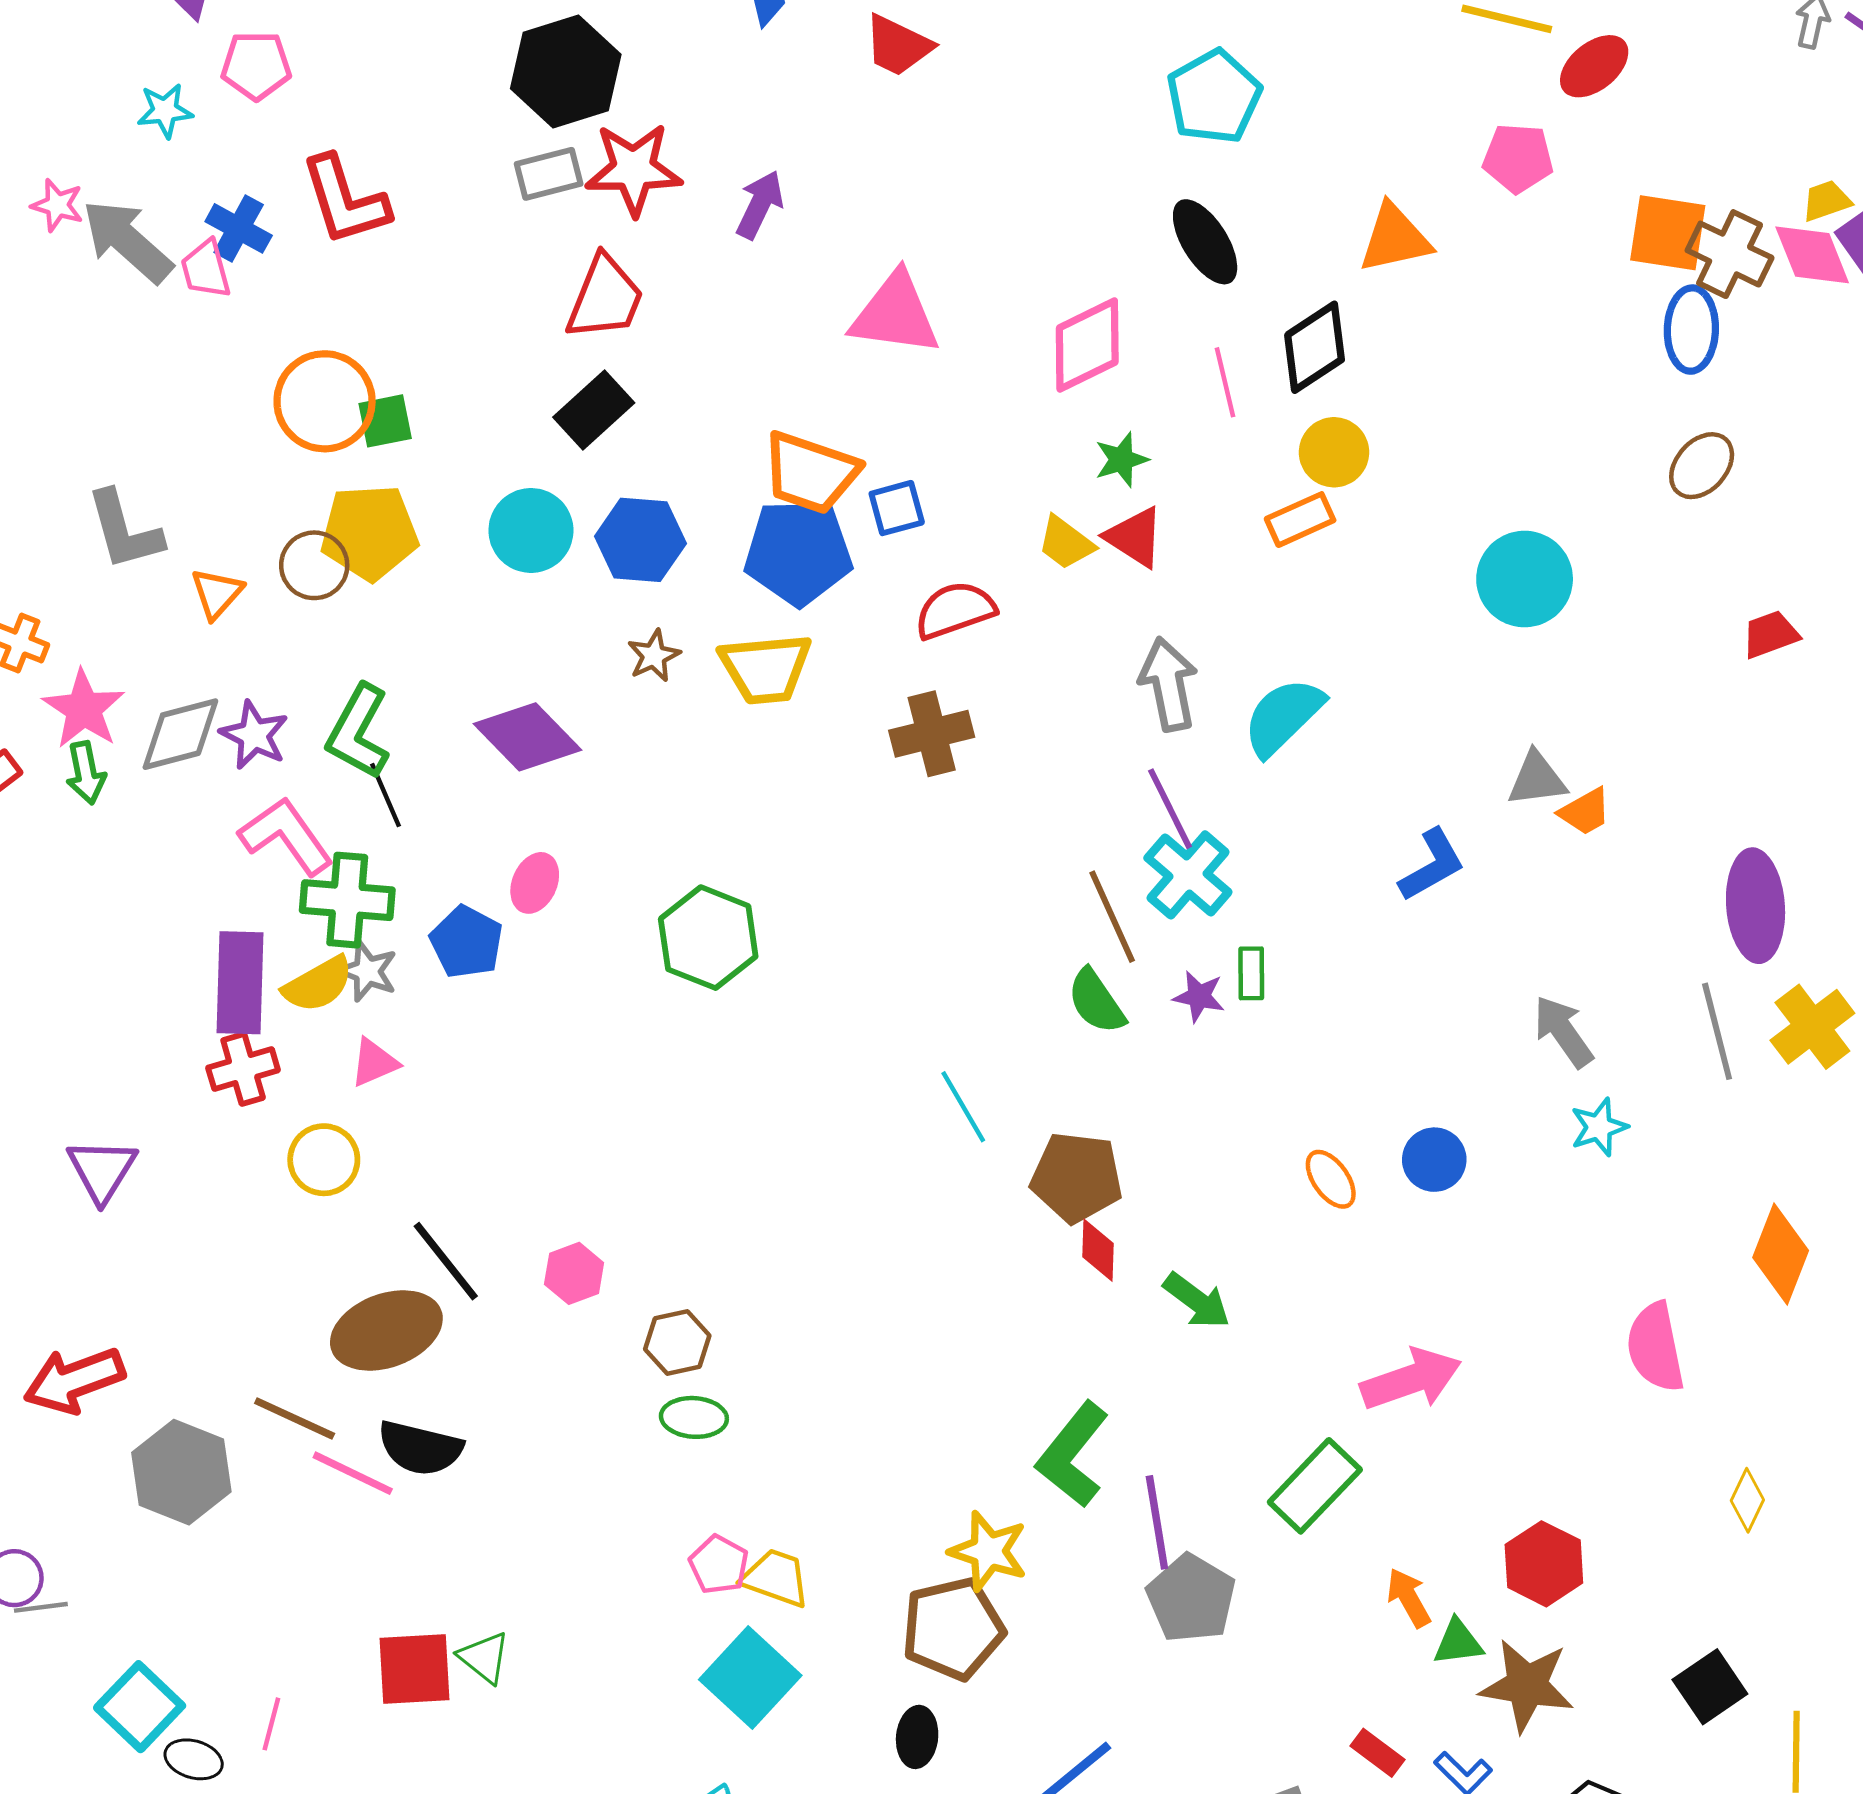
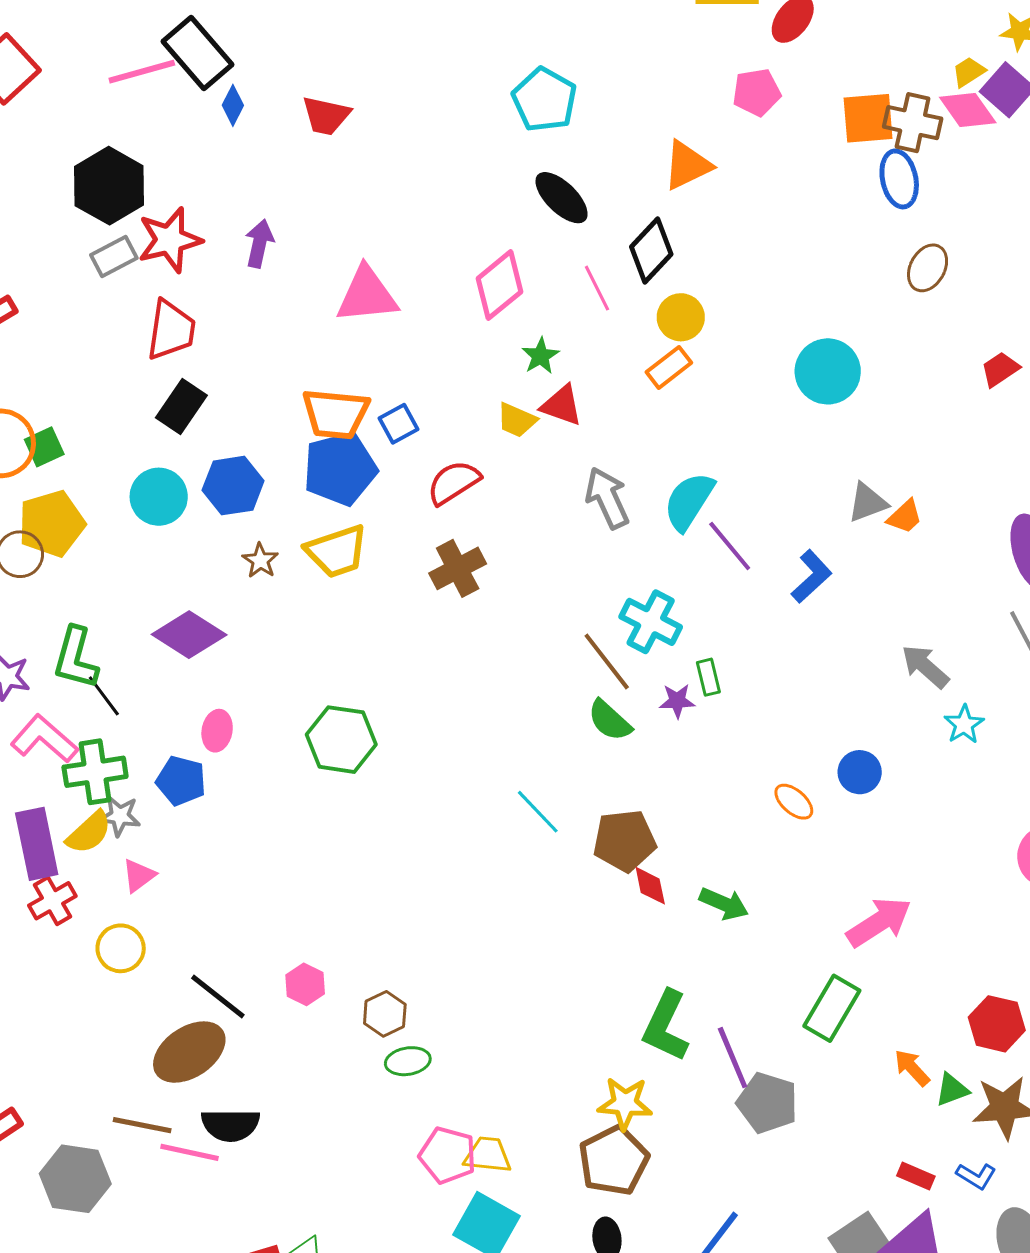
purple line: (1170, 809) -> (730, 546), moved
pink pentagon: (719, 1565) -> (448, 1155), size x1.4

